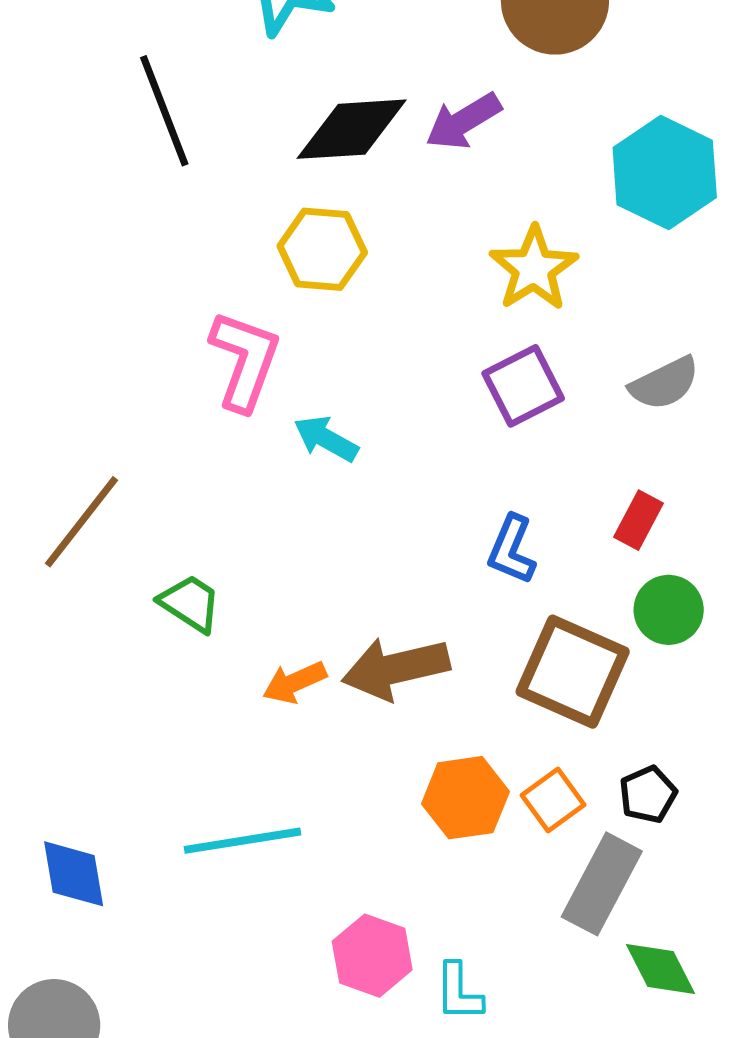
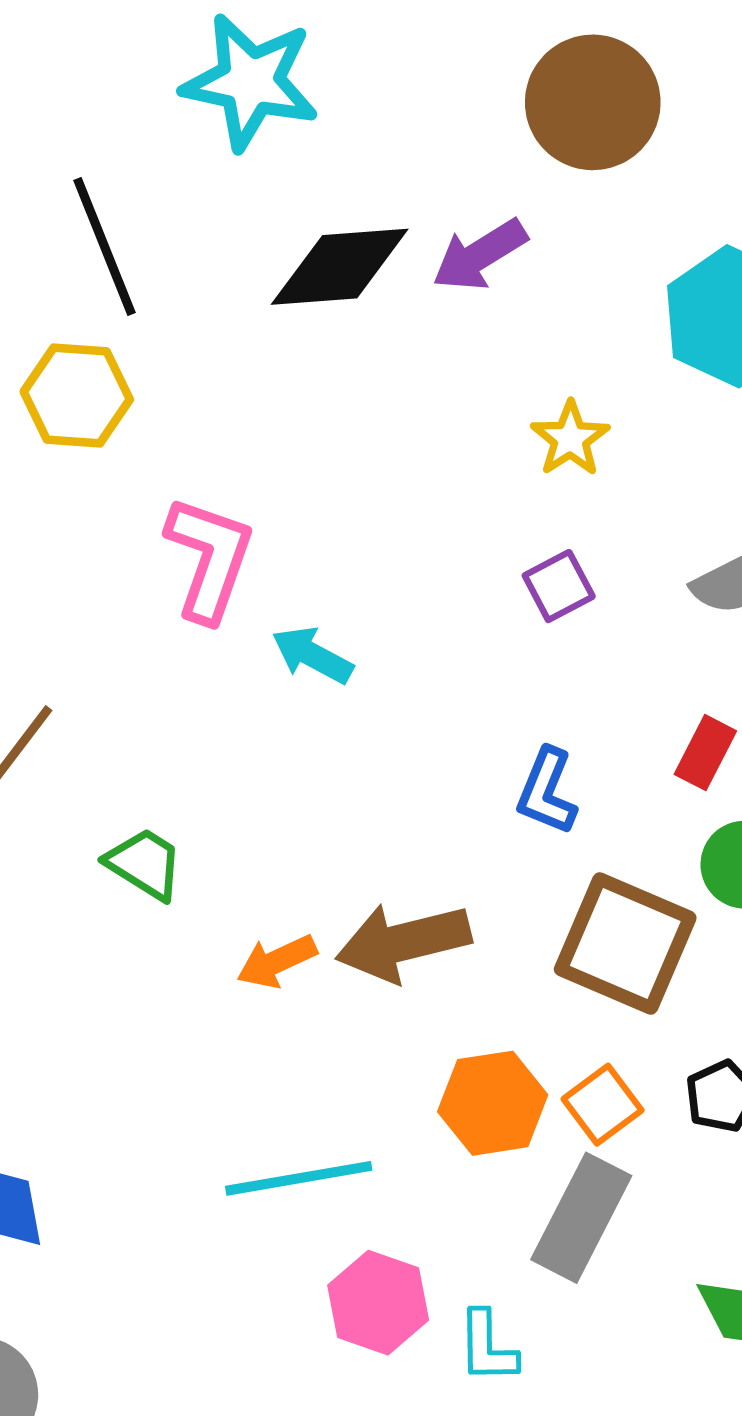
yellow hexagon: (322, 249) -> (77, 396), moved
yellow star: (534, 269) -> (570, 439), size x0.7
purple square: (523, 386) -> (559, 586), size x0.7
cyan line: (242, 841) -> (299, 1178), moved
gray rectangle: (602, 884) -> (581, 1218), moved

